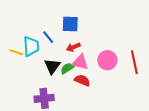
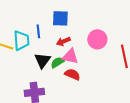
blue line: (48, 37) -> (38, 31), turned 32
pink circle: (107, 60) -> (97, 39), moved

